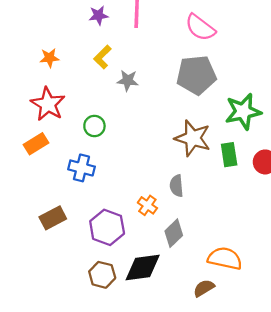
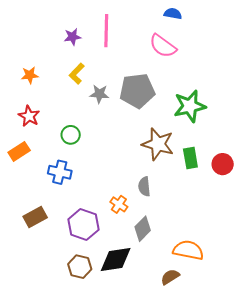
gray pentagon: (196, 75) -> (137, 91), moved
red star: (48, 104) -> (29, 116), size x0.7
green star: (243, 112) -> (190, 106), moved

